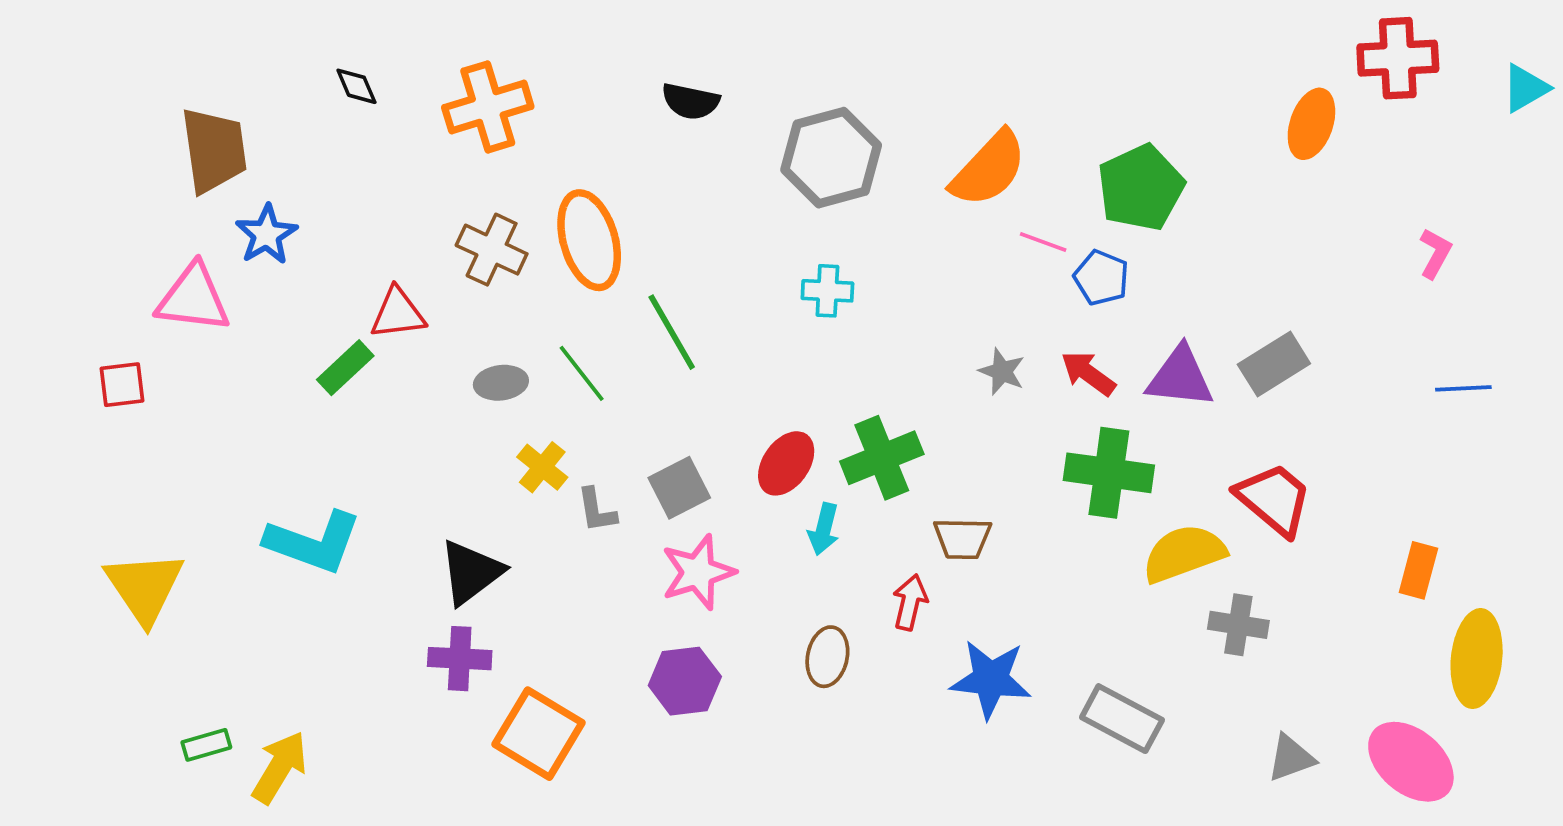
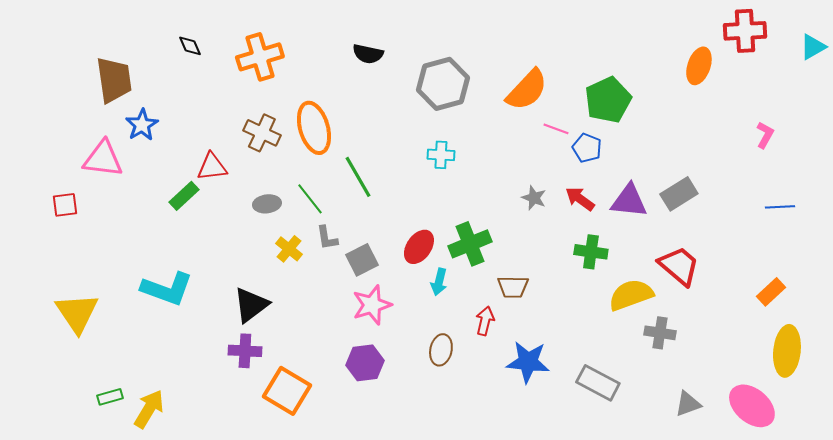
green cross: (1109, 473) -> (591, 252), size x0.7
gray L-shape: (597, 510) -> (327, 238), moved
orange rectangle: (1418, 570) -> (771, 292), moved, turned 32

